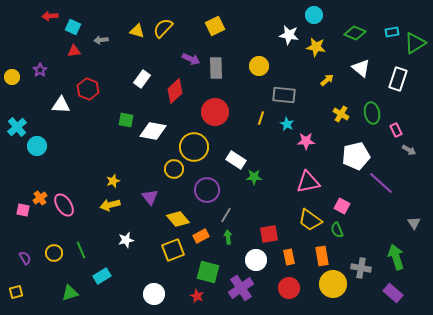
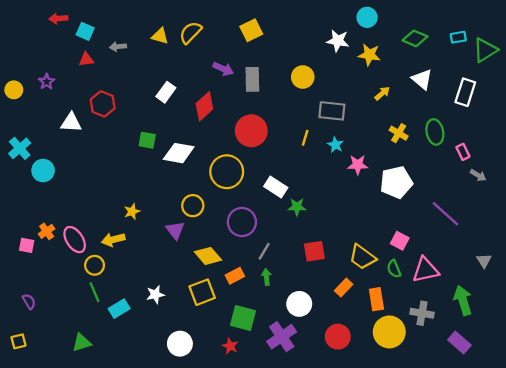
white pentagon: (356, 156) -> (396, 182), moved
yellow circle: (174, 169) -> (193, 206), moved
pink triangle: (308, 182) -> (426, 270), moved
yellow arrow: (110, 205) -> (113, 240), moved
red square: (269, 234) -> (314, 251), moved
white star: (126, 240) -> (155, 295), moved
yellow circle: (54, 253) -> (95, 265), moved
orange rectangle: (289, 257) -> (344, 288), moved, turned 56
cyan rectangle: (102, 276) -> (119, 309), moved

